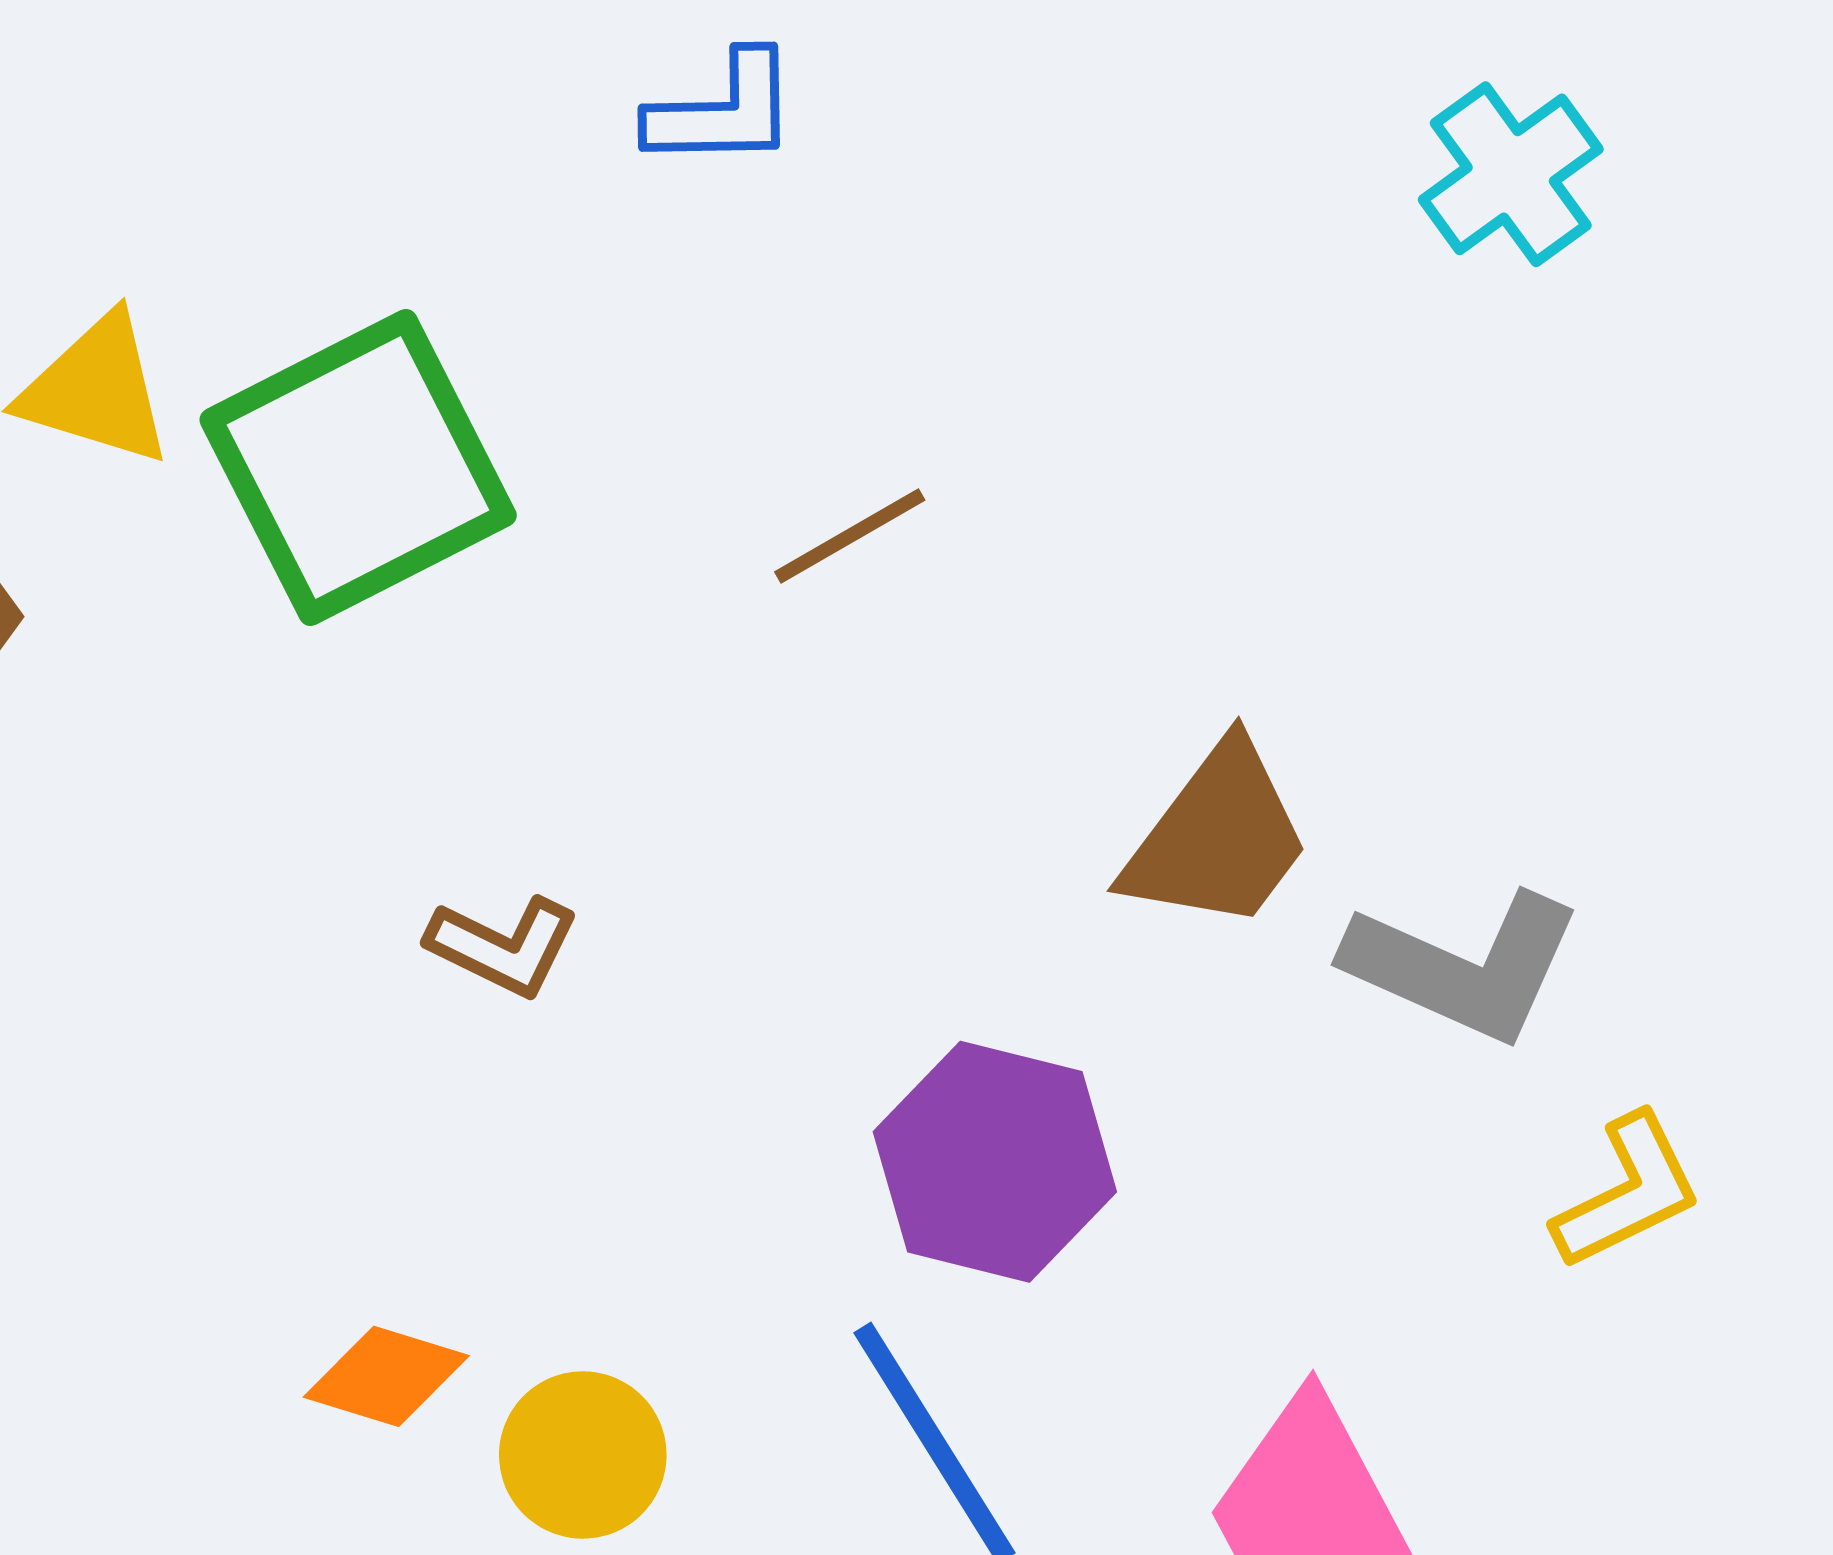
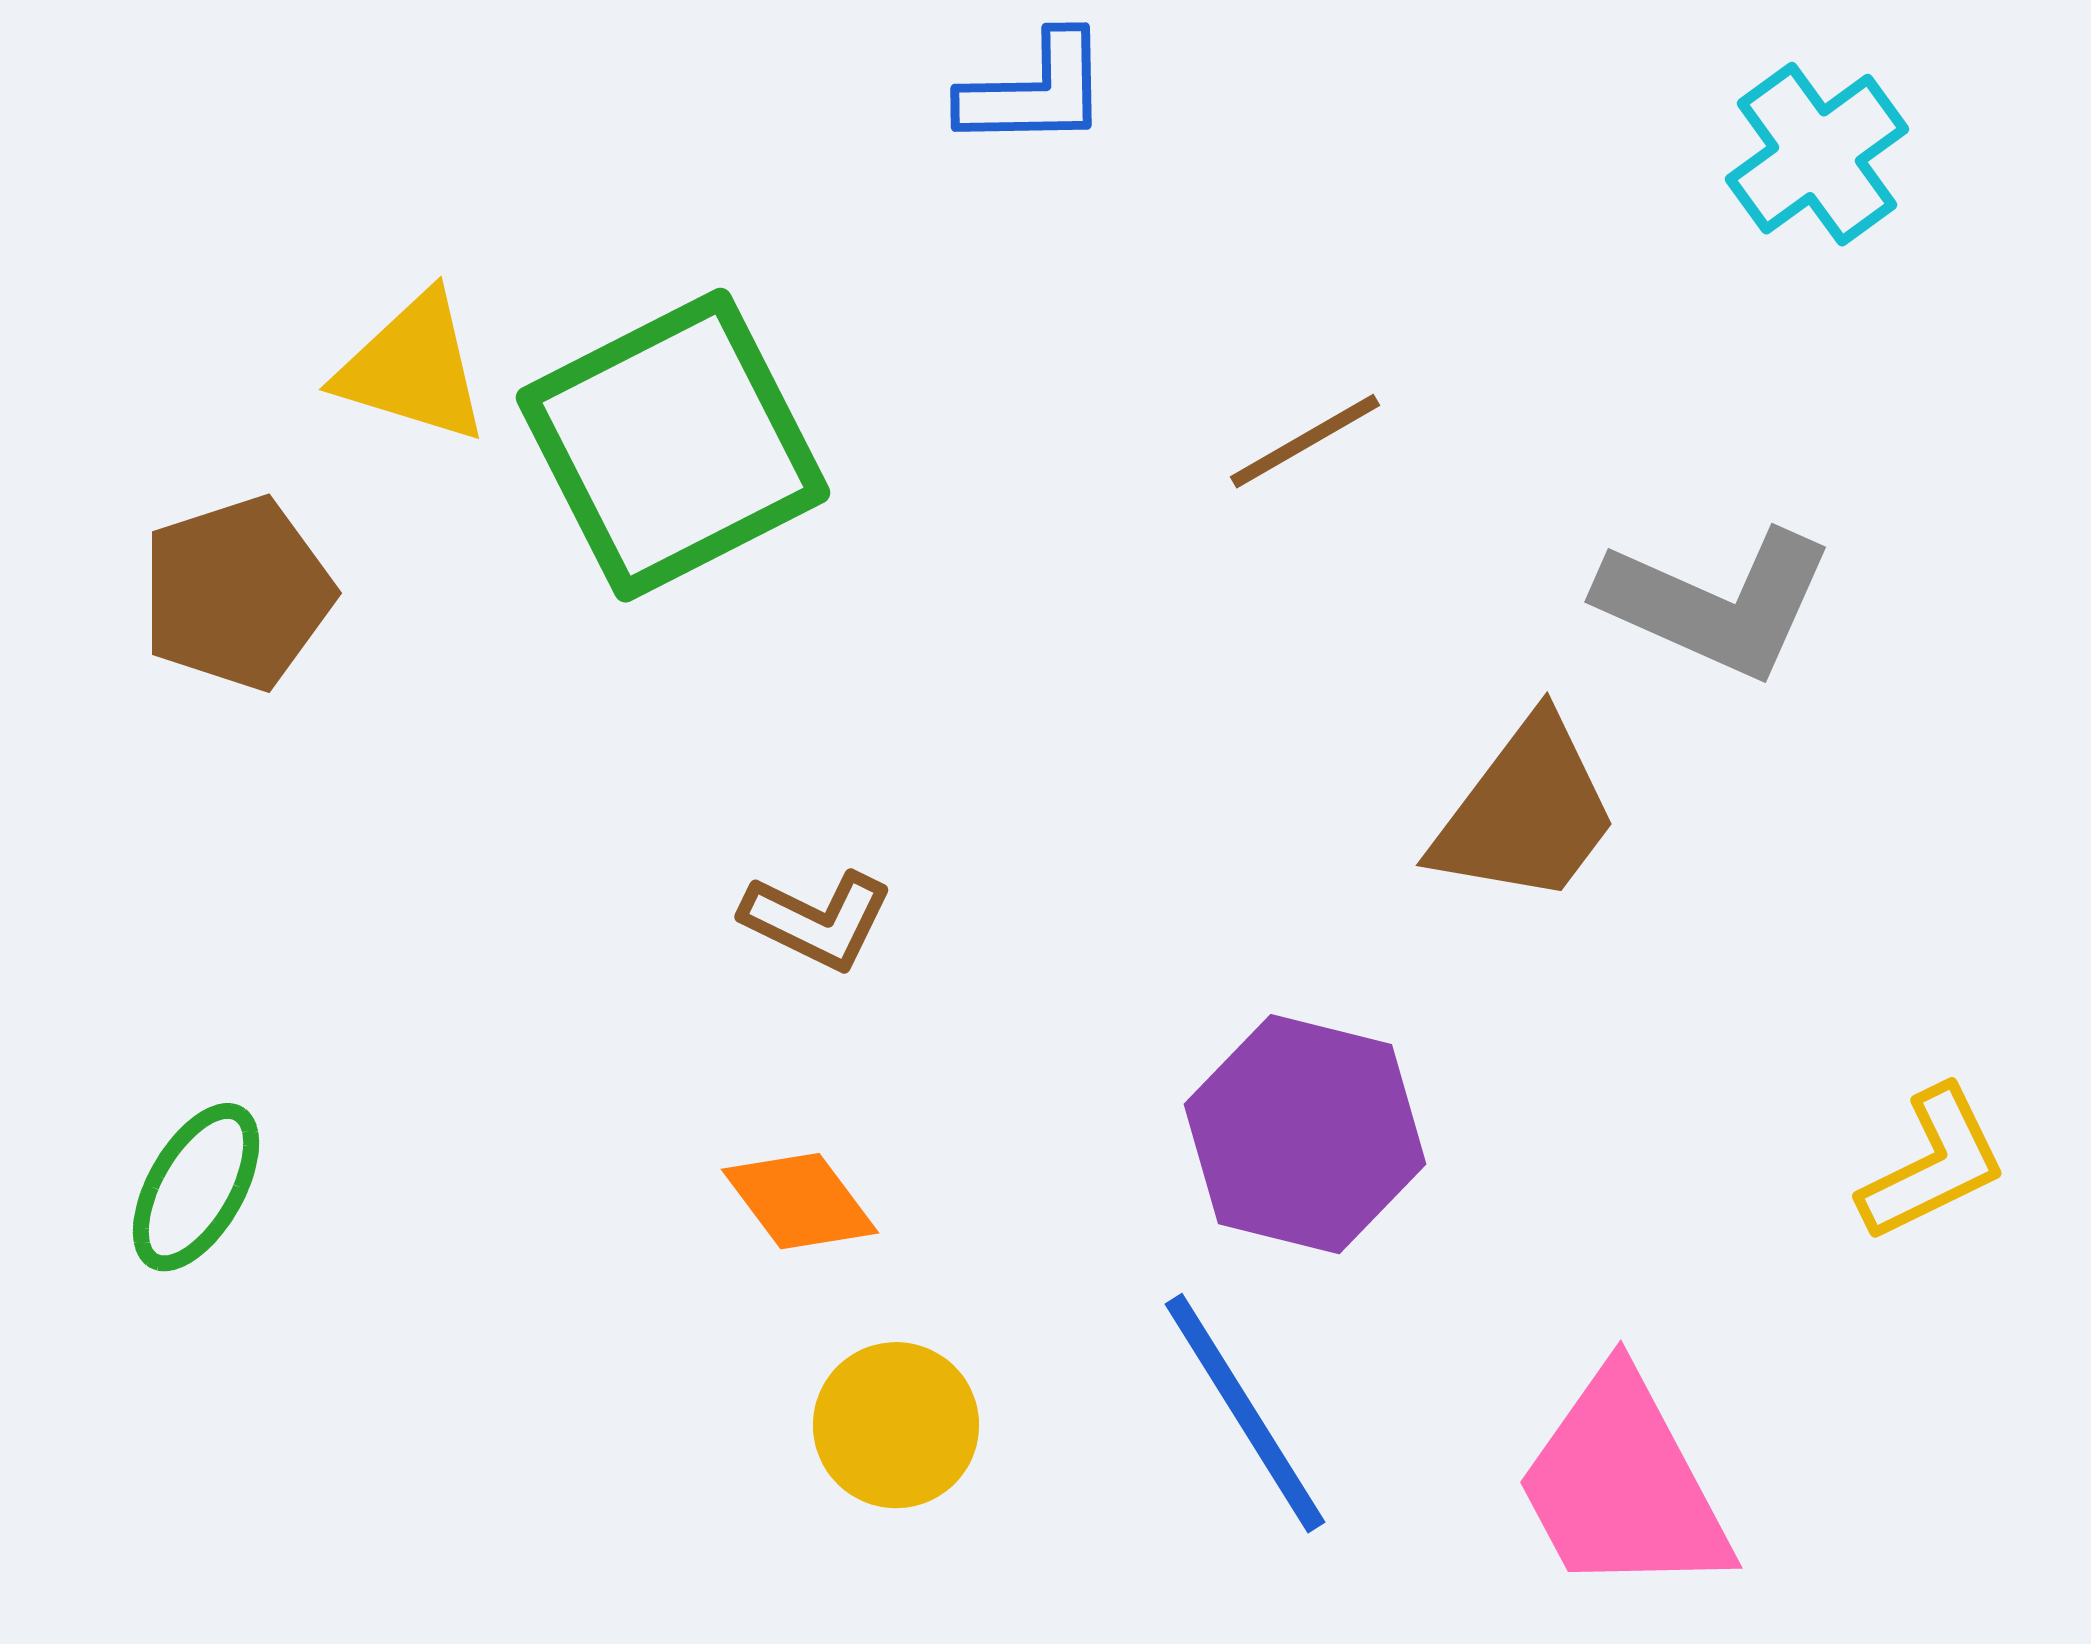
brown line: (850, 536) -> (1305, 441), moved
gray L-shape: (1463, 966) -> (1716, 603), moved
orange diamond: (386, 1376) -> (800, 1201), moved, turned 36

